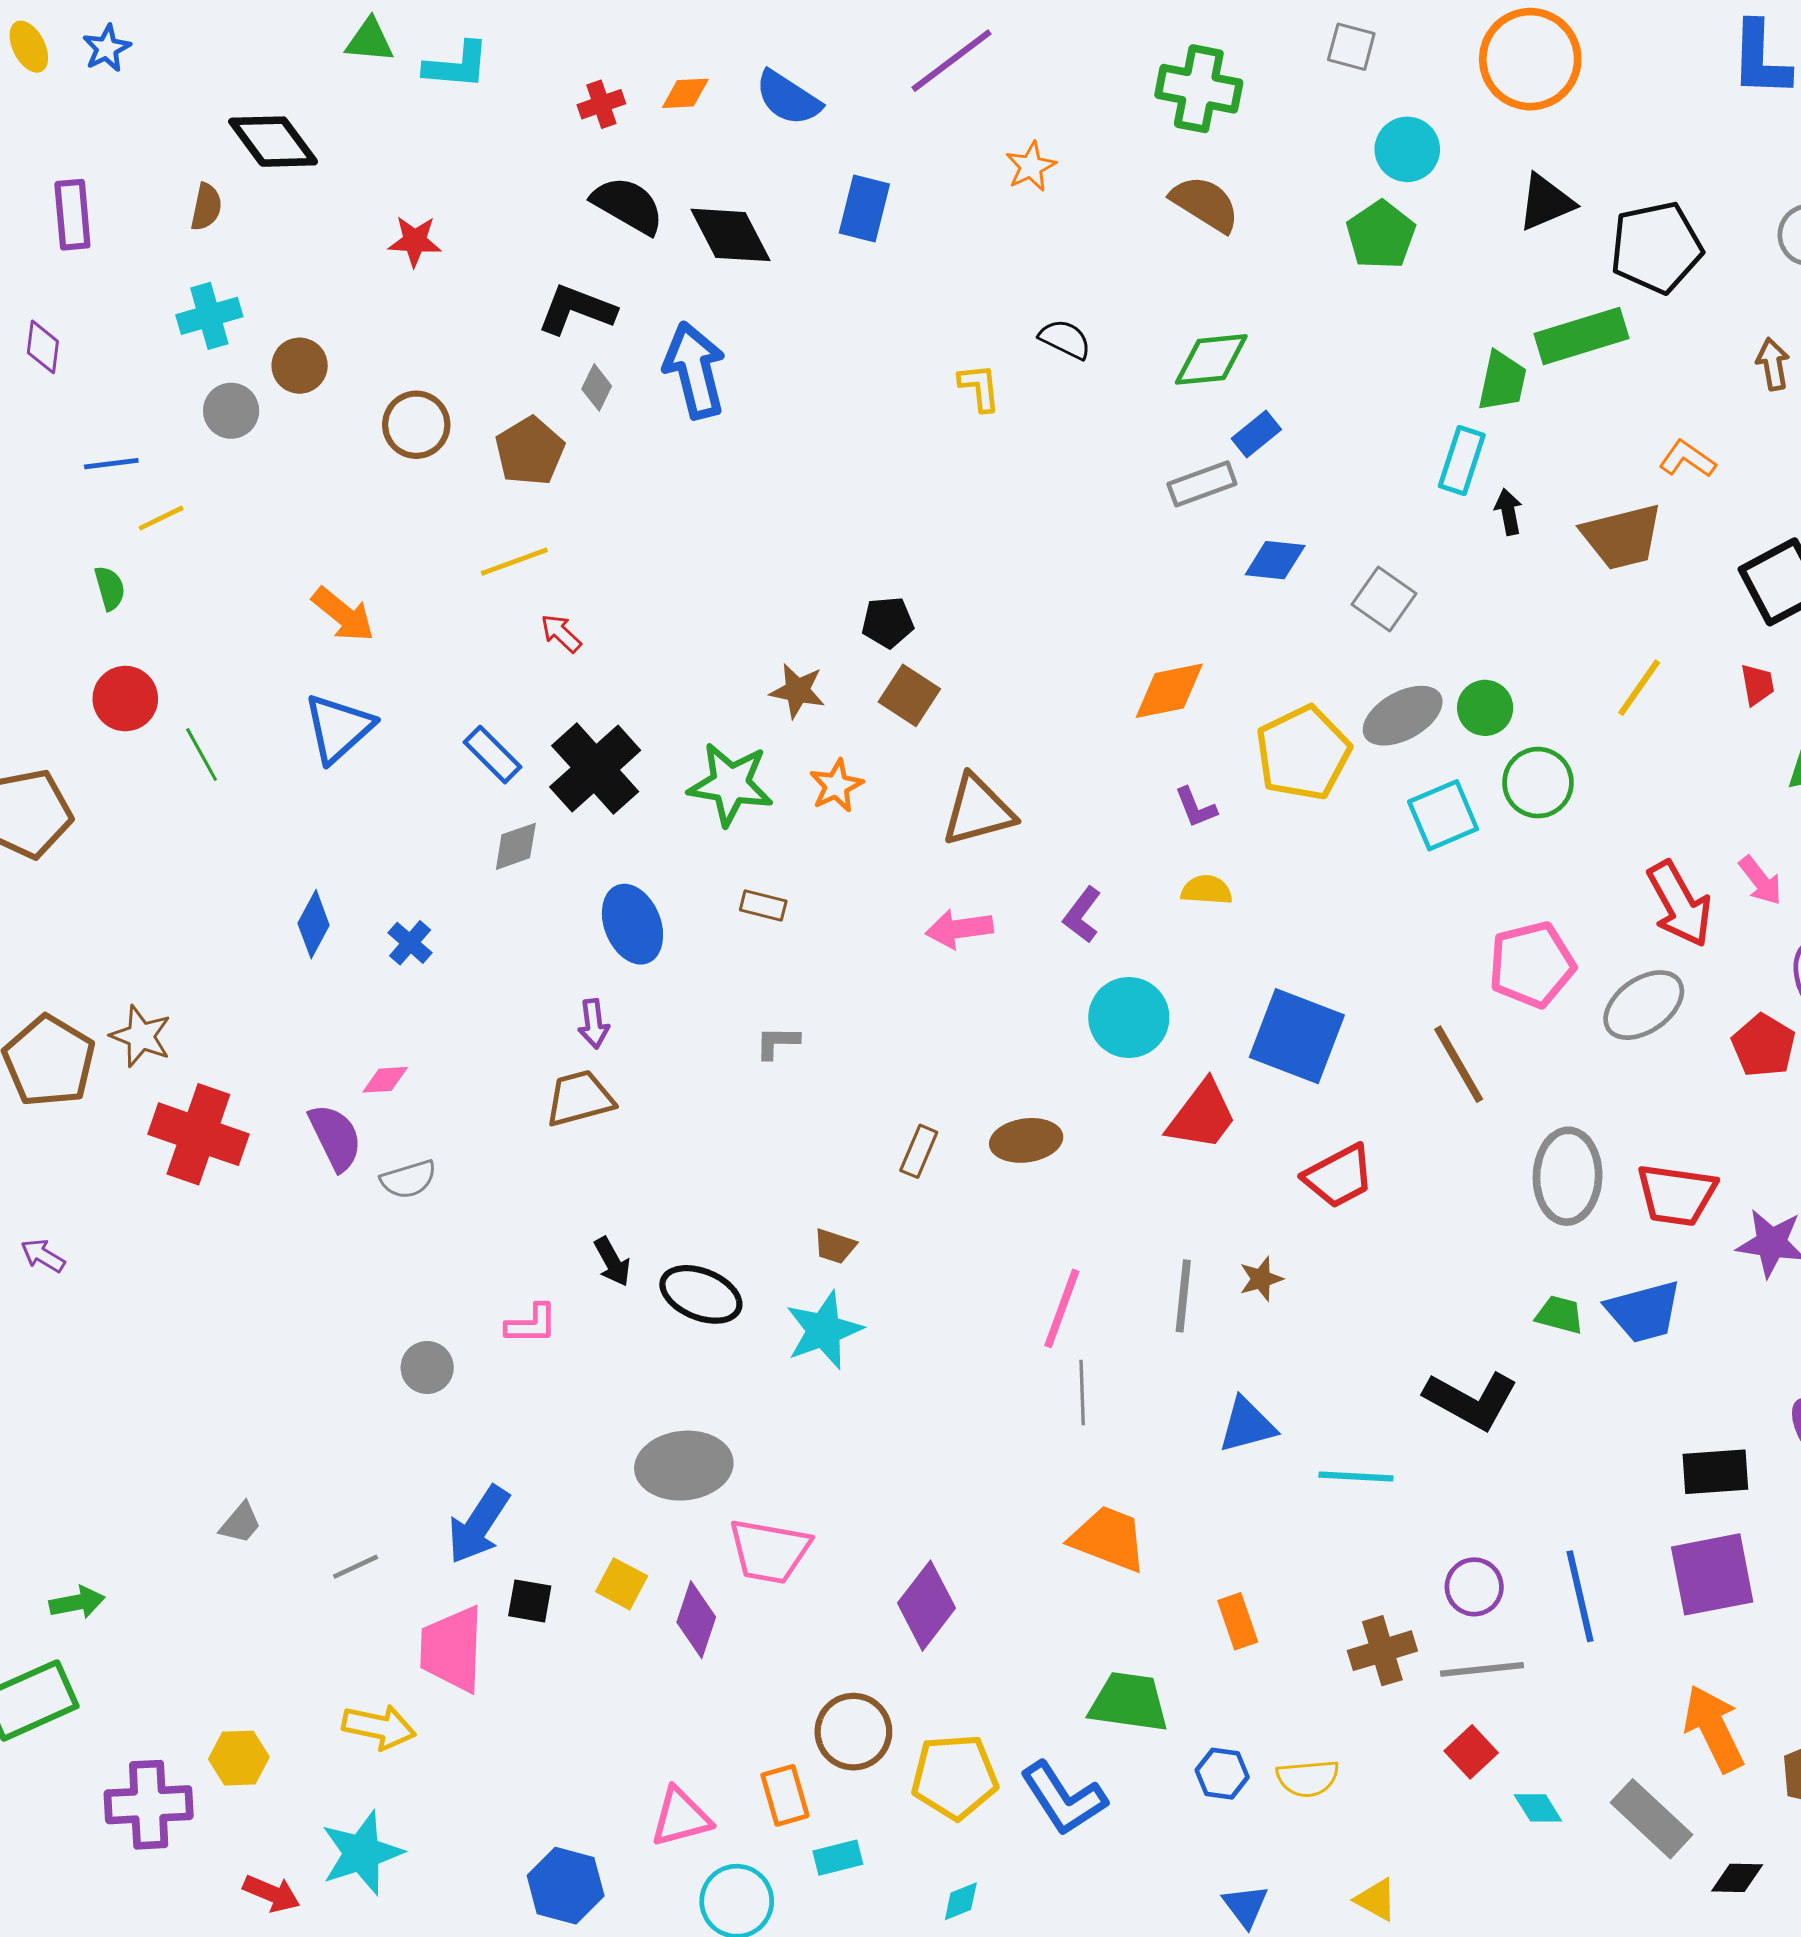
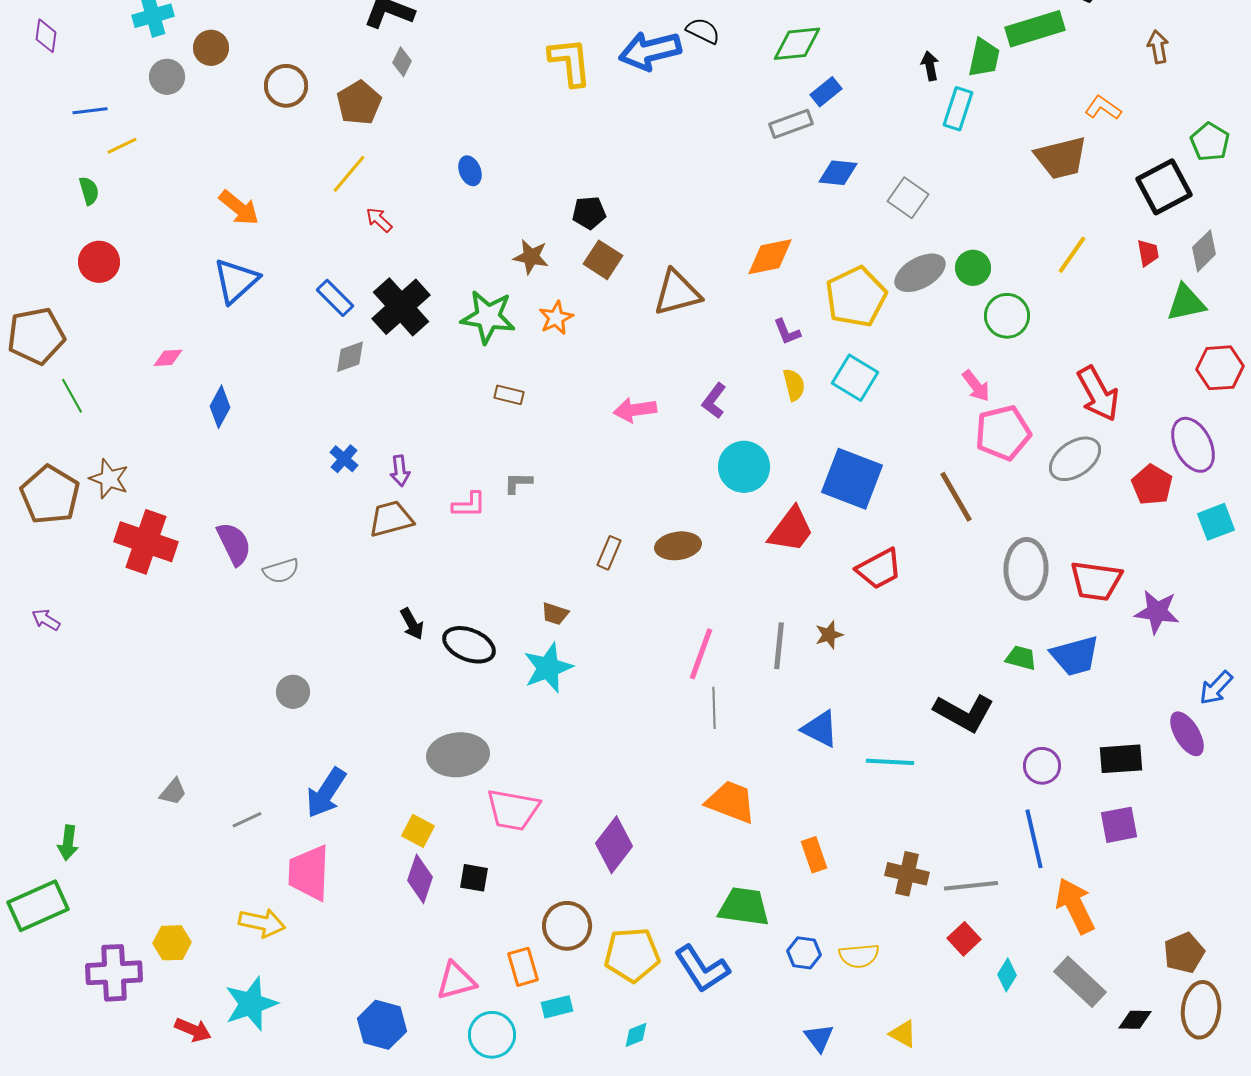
blue arrow: (695, 370) -> (650, 51), moved, turned -90
yellow L-shape: (979, 387) -> (570, 62), moved, size x1.6
black arrow: (1508, 512) -> (930, 66), moved
yellow line: (514, 562) -> (349, 174), turned -30
green line: (202, 755) -> (72, 396), moved
brown triangle: (978, 811) -> (677, 293), moved
cyan square: (1443, 815) -> (855, 378), moved, turned -36
pink arrow: (1760, 881) -> (976, 386), moved
yellow semicircle: (1207, 890) -> (794, 385), turned 72
blue ellipse: (632, 924) -> (470, 171), moved, size x0.6
blue cross: (410, 943) -> (344, 459), moved
pink diamond: (385, 1080) -> (168, 358), moved
pink L-shape: (531, 1324) -> (469, 505), moved
blue triangle: (1247, 1425) -> (820, 729), turned 42
purple square: (1712, 1574) -> (1119, 825), size x0.7
purple circle: (1474, 1587) -> (1042, 766), moved
black square: (530, 1601) -> (474, 878), moved
green arrow: (77, 1602) -> (68, 843), turned 108
purple diamond: (696, 1620) -> (420, 879), moved
brown cross: (1382, 1651) -> (907, 874), turned 30
orange arrow: (1714, 1728) -> (1075, 906), moved
cyan diamond: (1538, 1808) -> (1007, 975), turned 64

